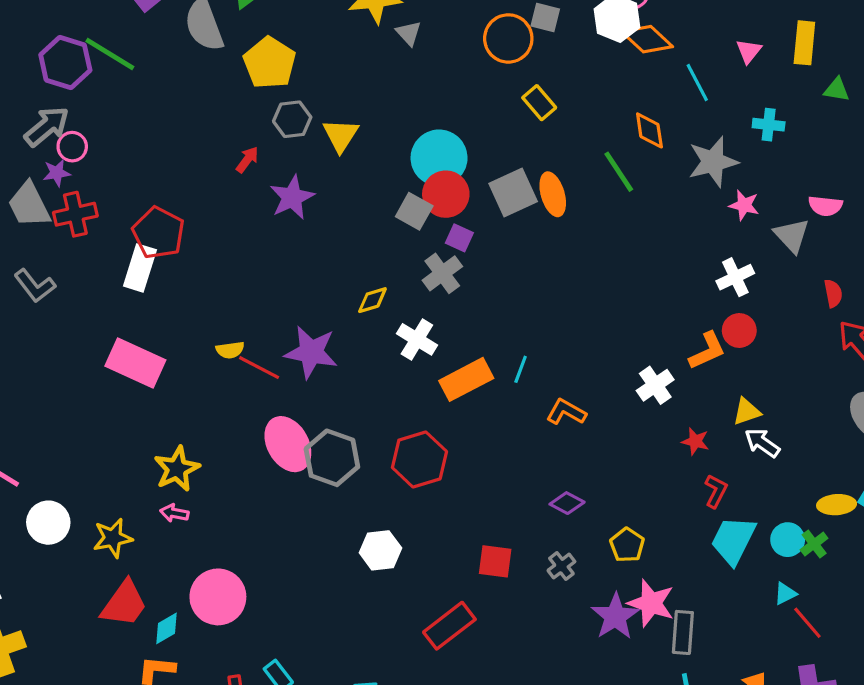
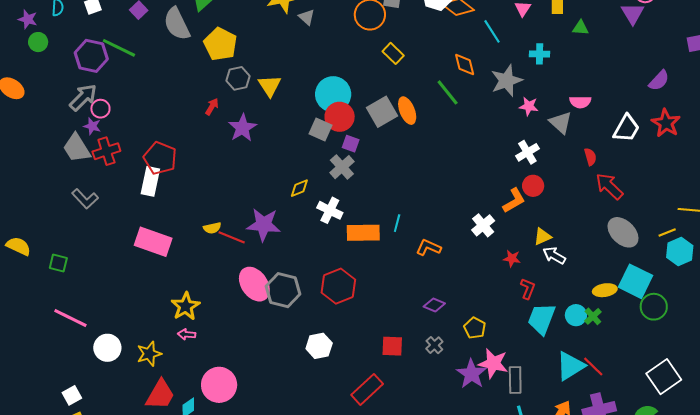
purple star: (57, 173) -> (92, 126), turned 30
orange rectangle: (466, 379) -> (363, 233), turned 32
cyan triangle: (785, 593) -> (570, 366), moved, size x2.0

